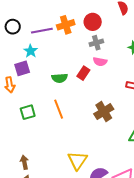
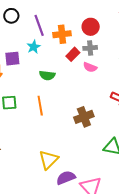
orange cross: (66, 25) -> (62, 34), moved
purple line: (42, 31) -> (39, 25), turned 70
cyan star: (31, 51) -> (34, 47), moved
red rectangle: (83, 73) -> (73, 54), moved

